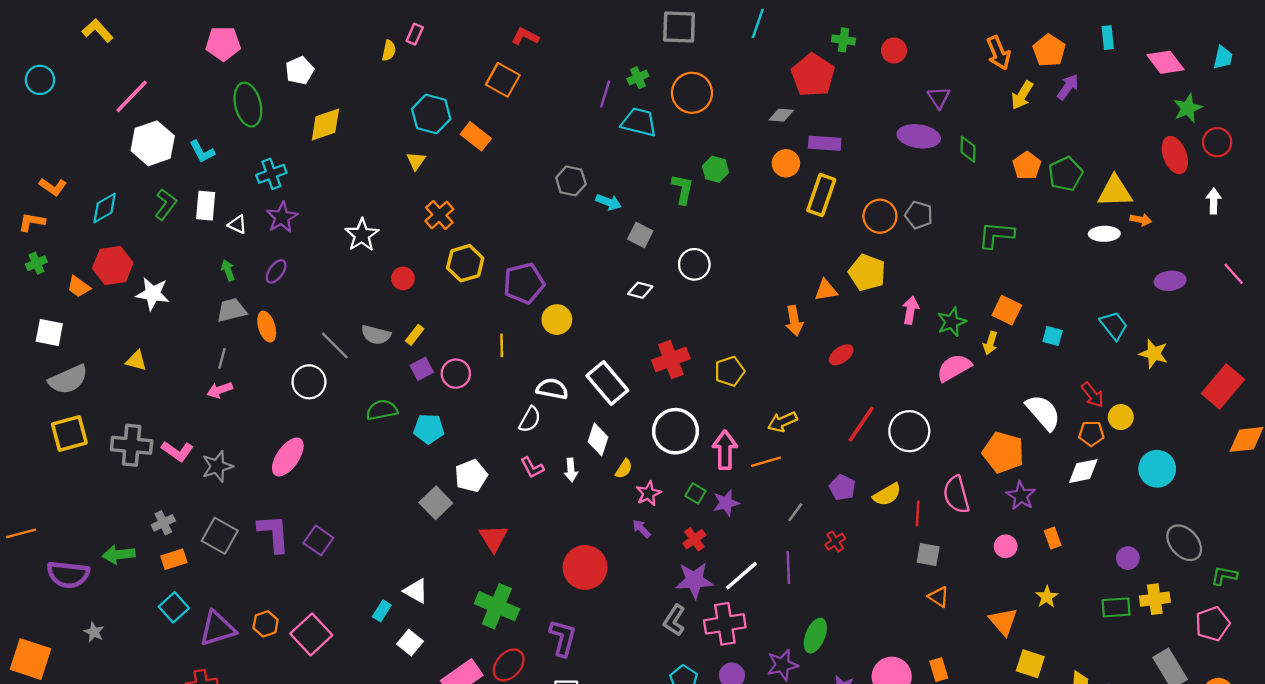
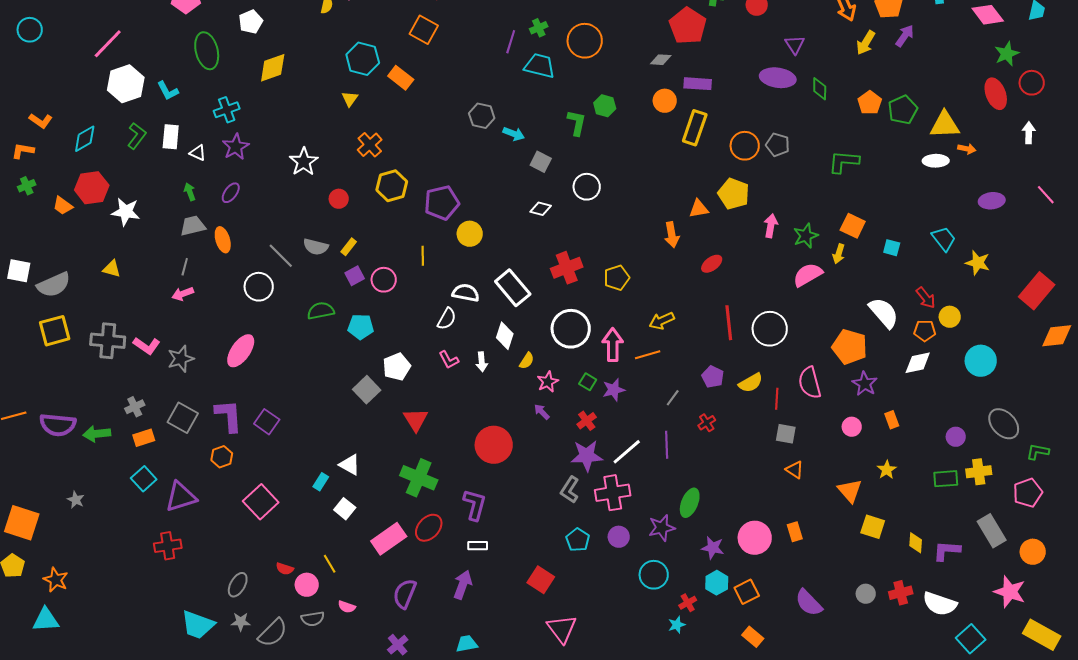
white square: (49, 332) -> (19, 271), moved
red line: (861, 424) -> (729, 323), turned -40
purple semicircle: (68, 574) -> (58, 425), moved
orange hexagon: (266, 624) -> (222, 457), moved

